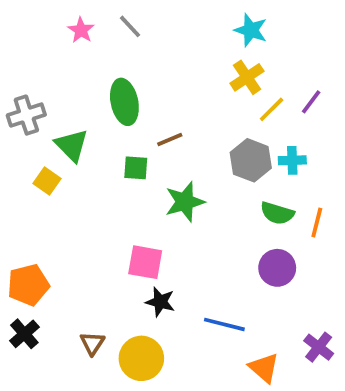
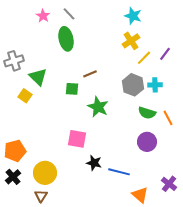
green ellipse: (124, 102) -> (66, 39), moved
green star: (185, 202) -> (98, 107), turned -30
orange line: (317, 223) -> (168, 118), turned -42
black star: (160, 302) -> (94, 163), moved
brown triangle: (92, 343) -> (41, 196), moved
yellow circle: (141, 358) -> (45, 173), moved

